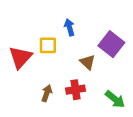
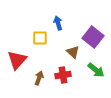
red triangle: (20, 57) -> (17, 60), moved
green arrow: (115, 99) -> (96, 70), moved

